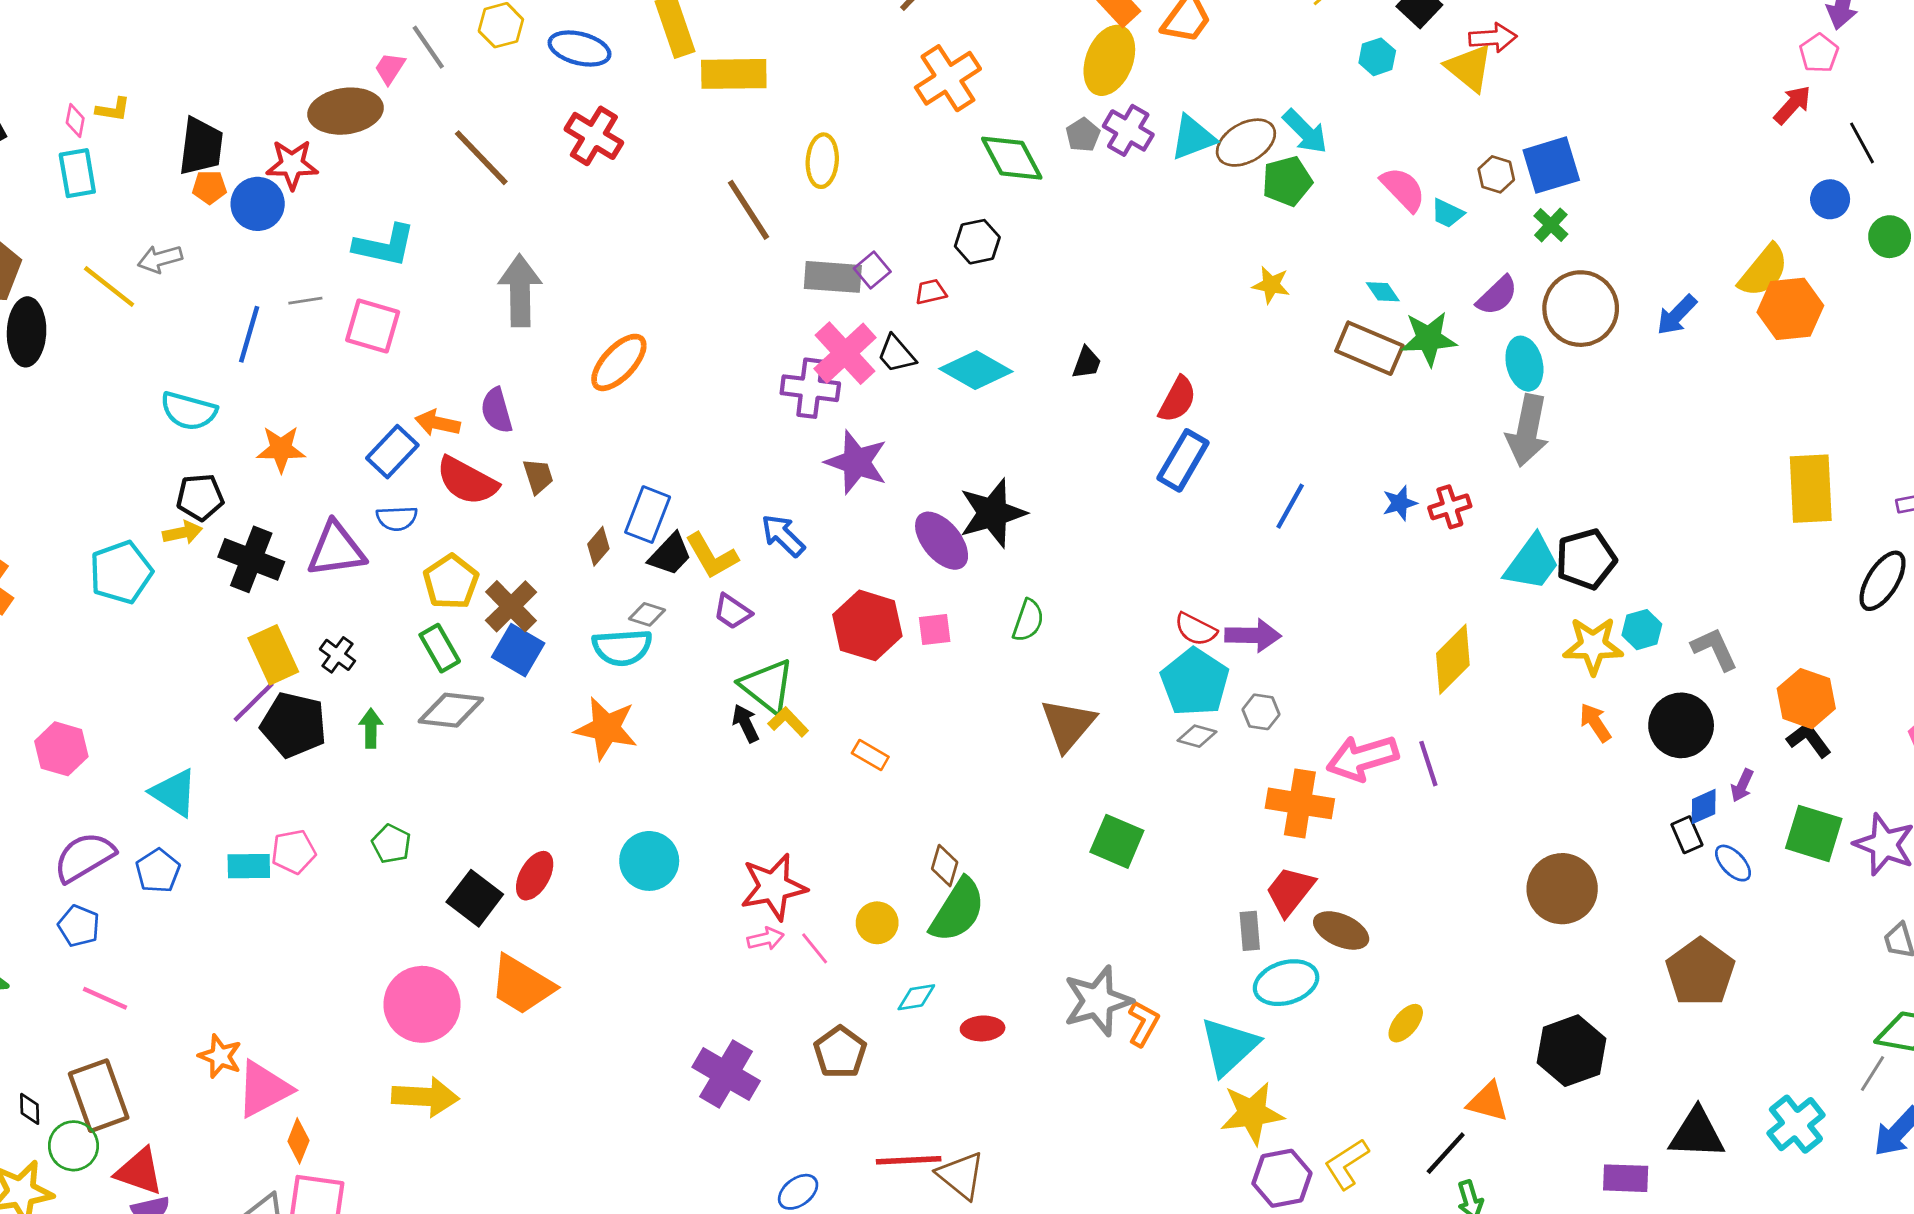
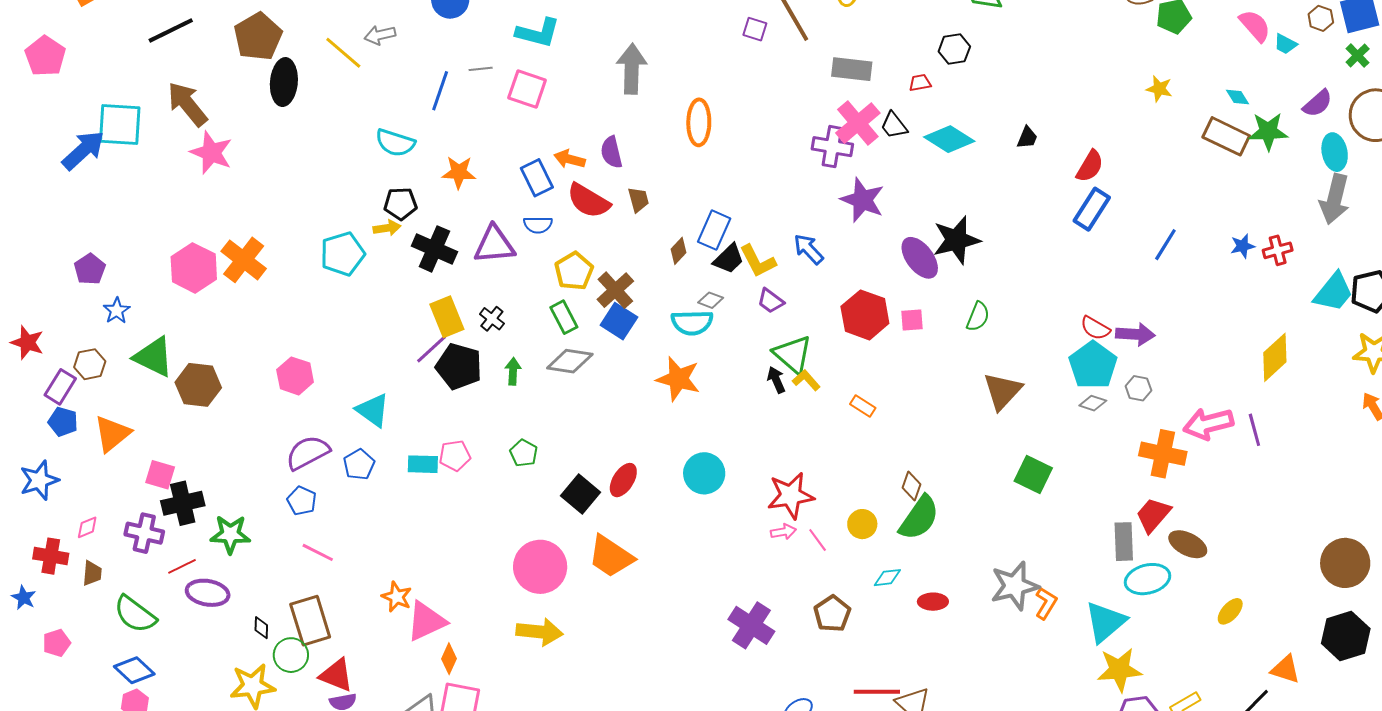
purple square: (872, 270) -> (755, 29), moved, turned -35
orange ellipse: (619, 362) -> (699, 122), turned -45
blue rectangle: (392, 452) -> (537, 178), turned -72
brown circle: (1562, 889) -> (1345, 563), moved
gray rectangle: (1250, 931) -> (1124, 542), size x1.4

